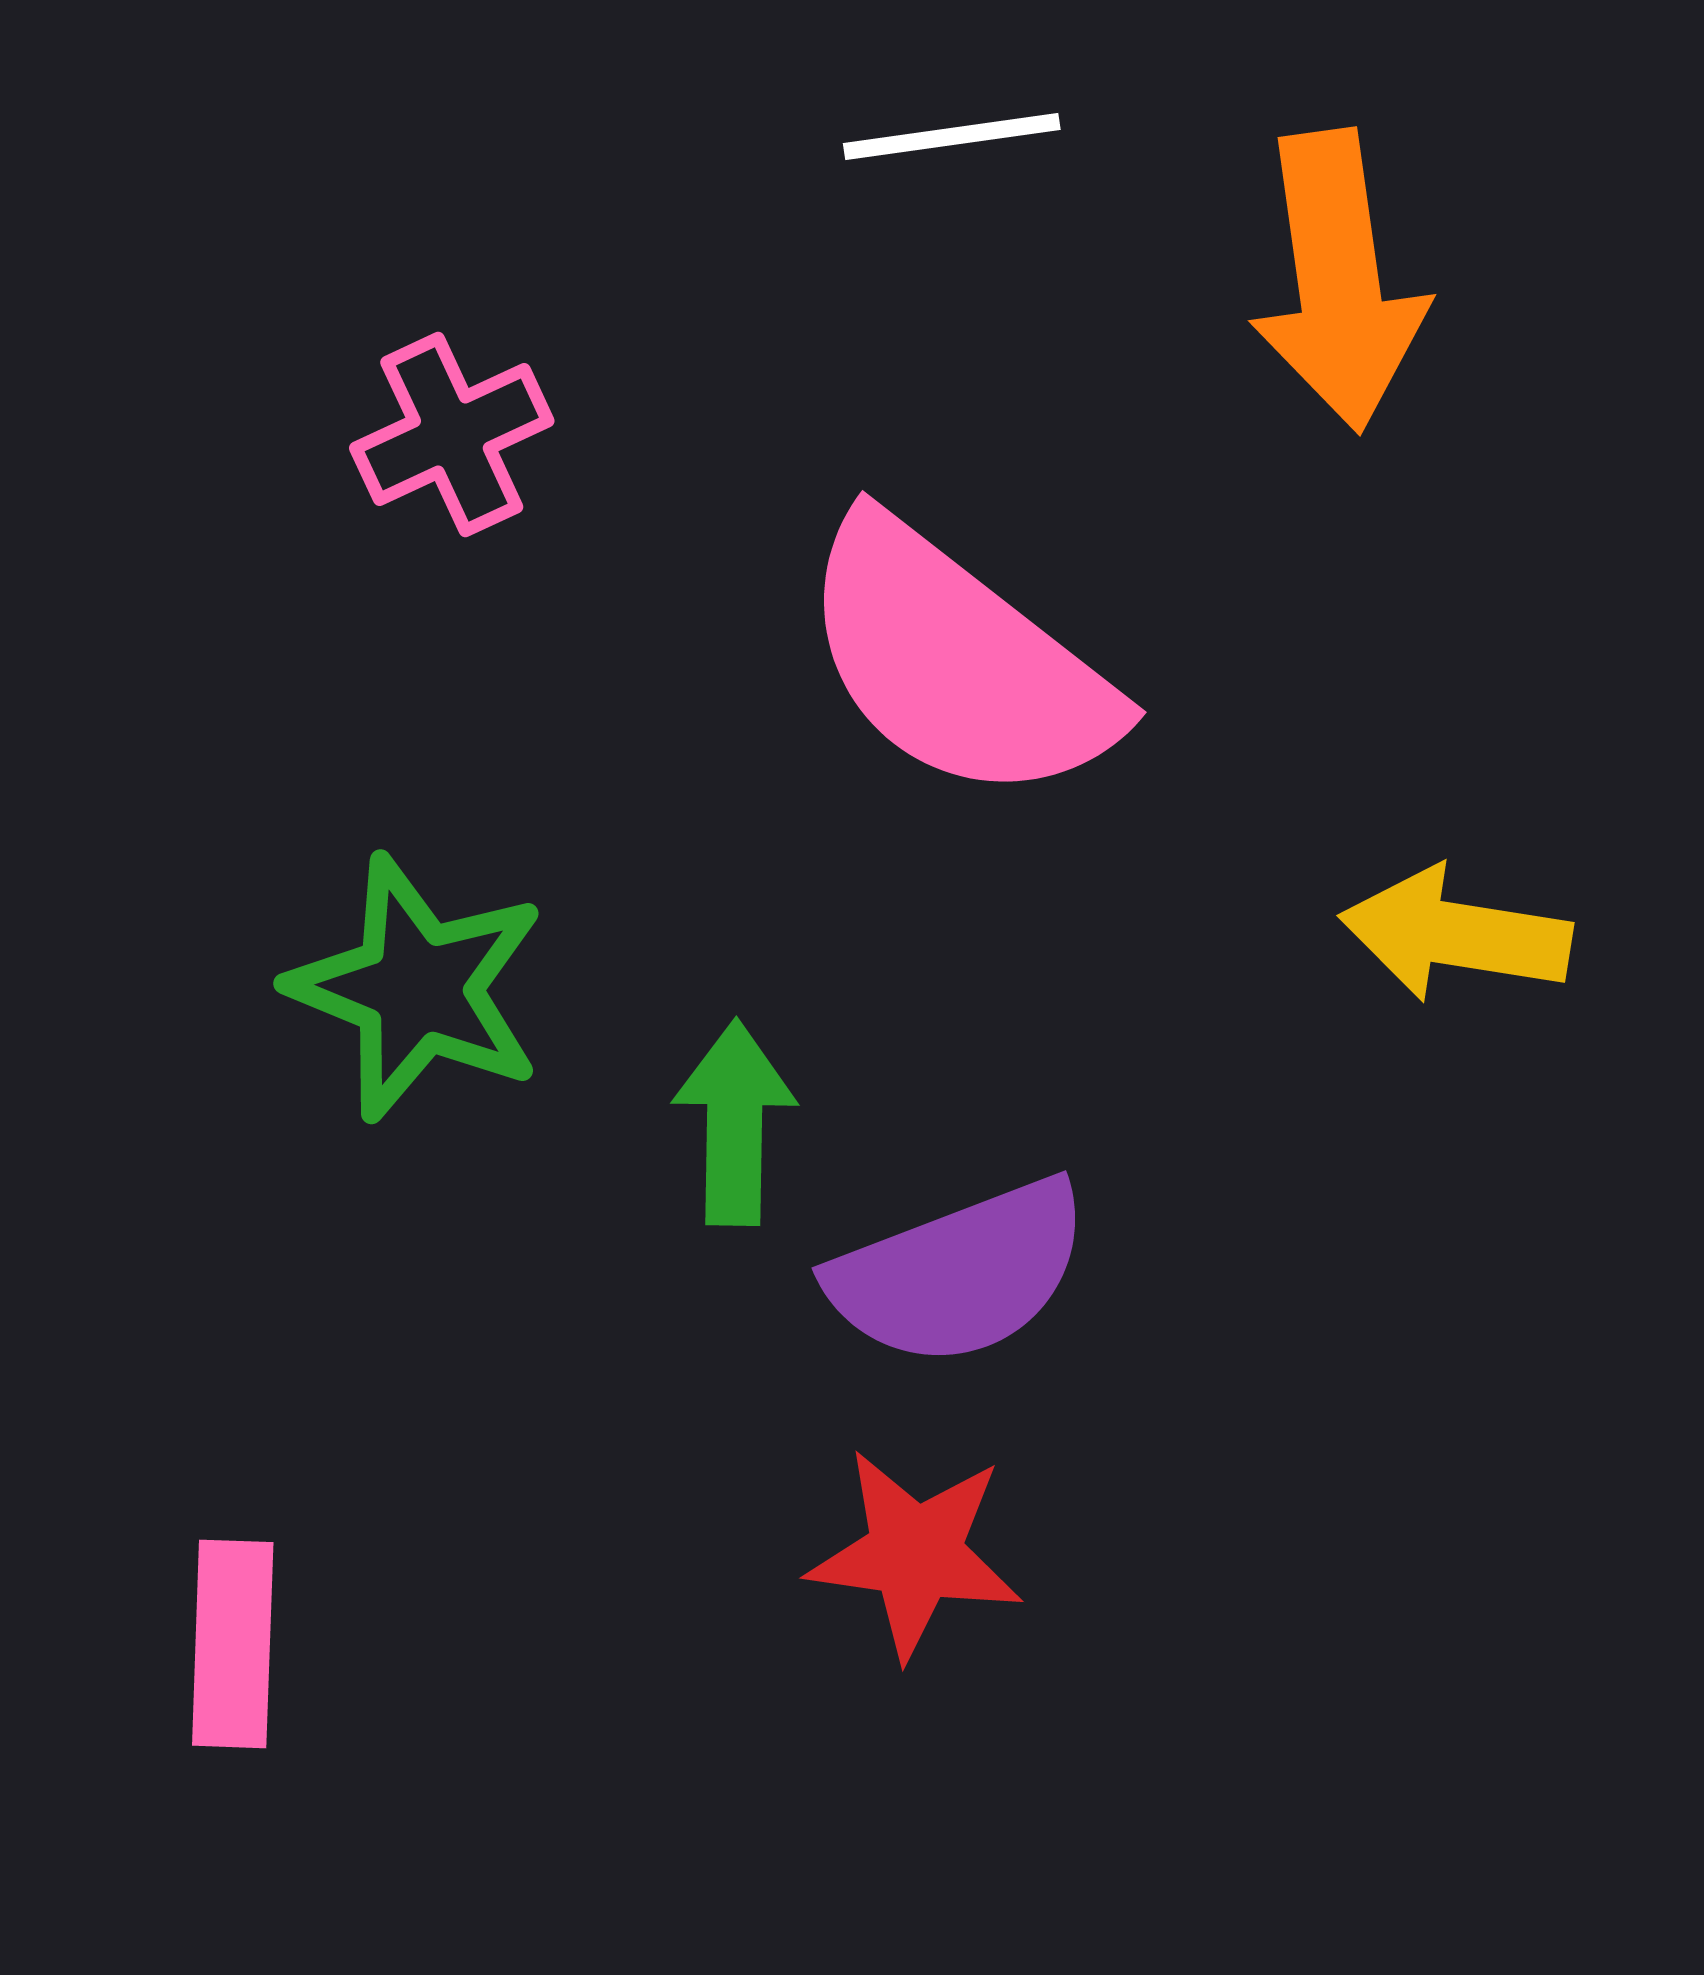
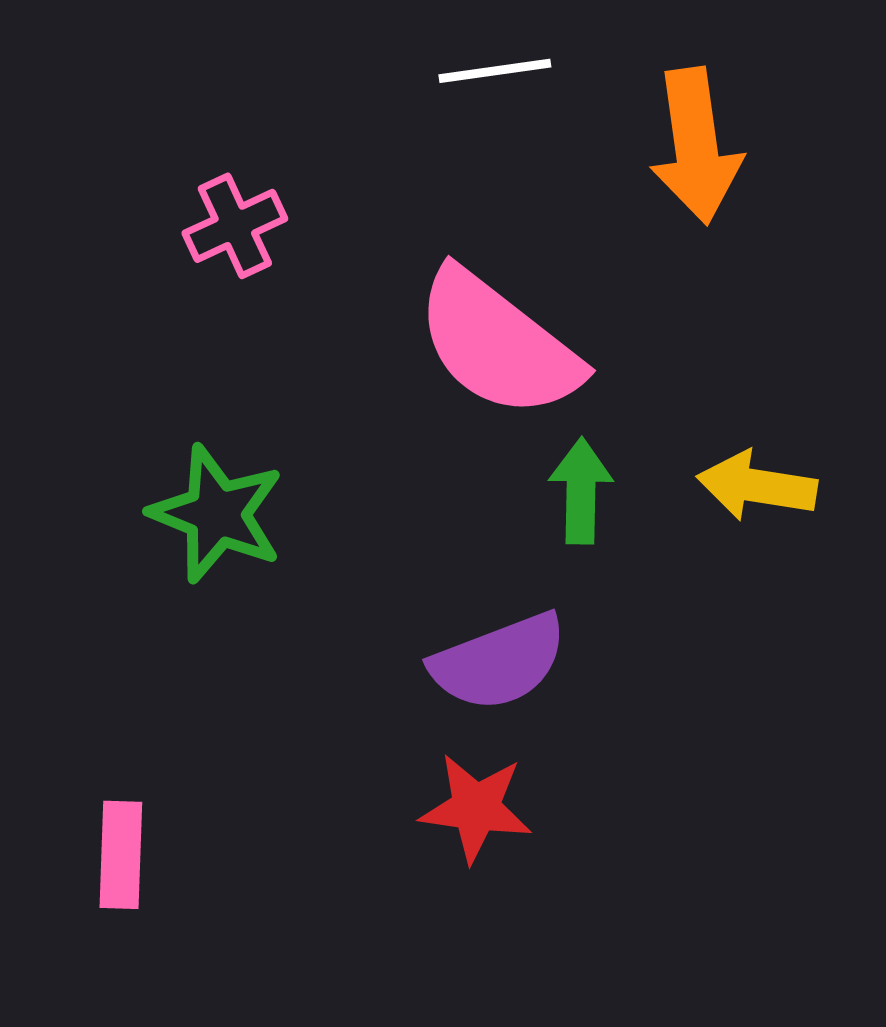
green arrow: (734, 1123) -> (581, 491), moved

